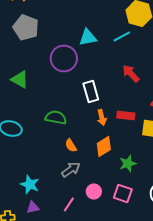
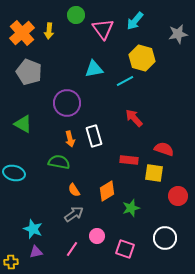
cyan triangle: (88, 38) -> (94, 69), moved
orange arrow: (102, 118) -> (70, 139), moved
pink square: (123, 194) -> (125, 249), moved

